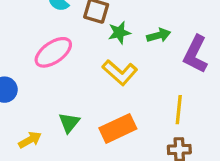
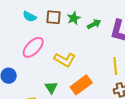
green star: (119, 33) -> (74, 18), moved
yellow L-shape: (120, 72) -> (65, 60), moved

